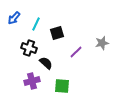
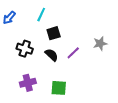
cyan line: (36, 24) -> (41, 15), moved
black semicircle: (46, 63) -> (52, 55), moved

